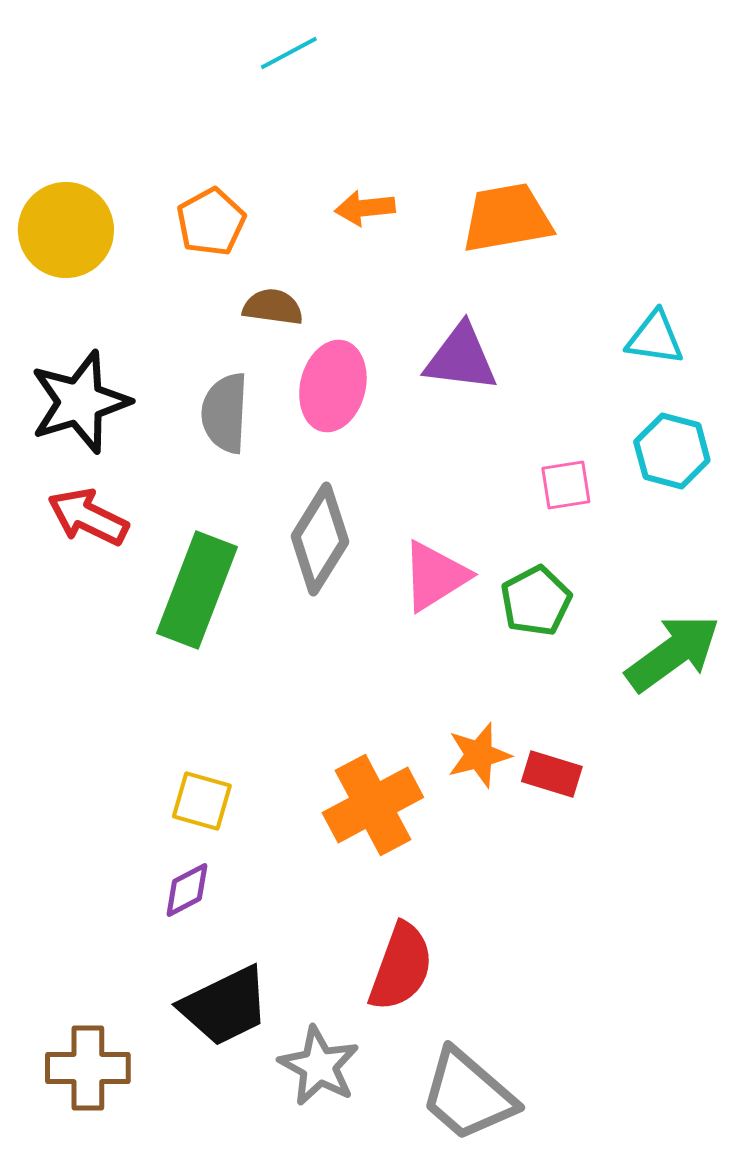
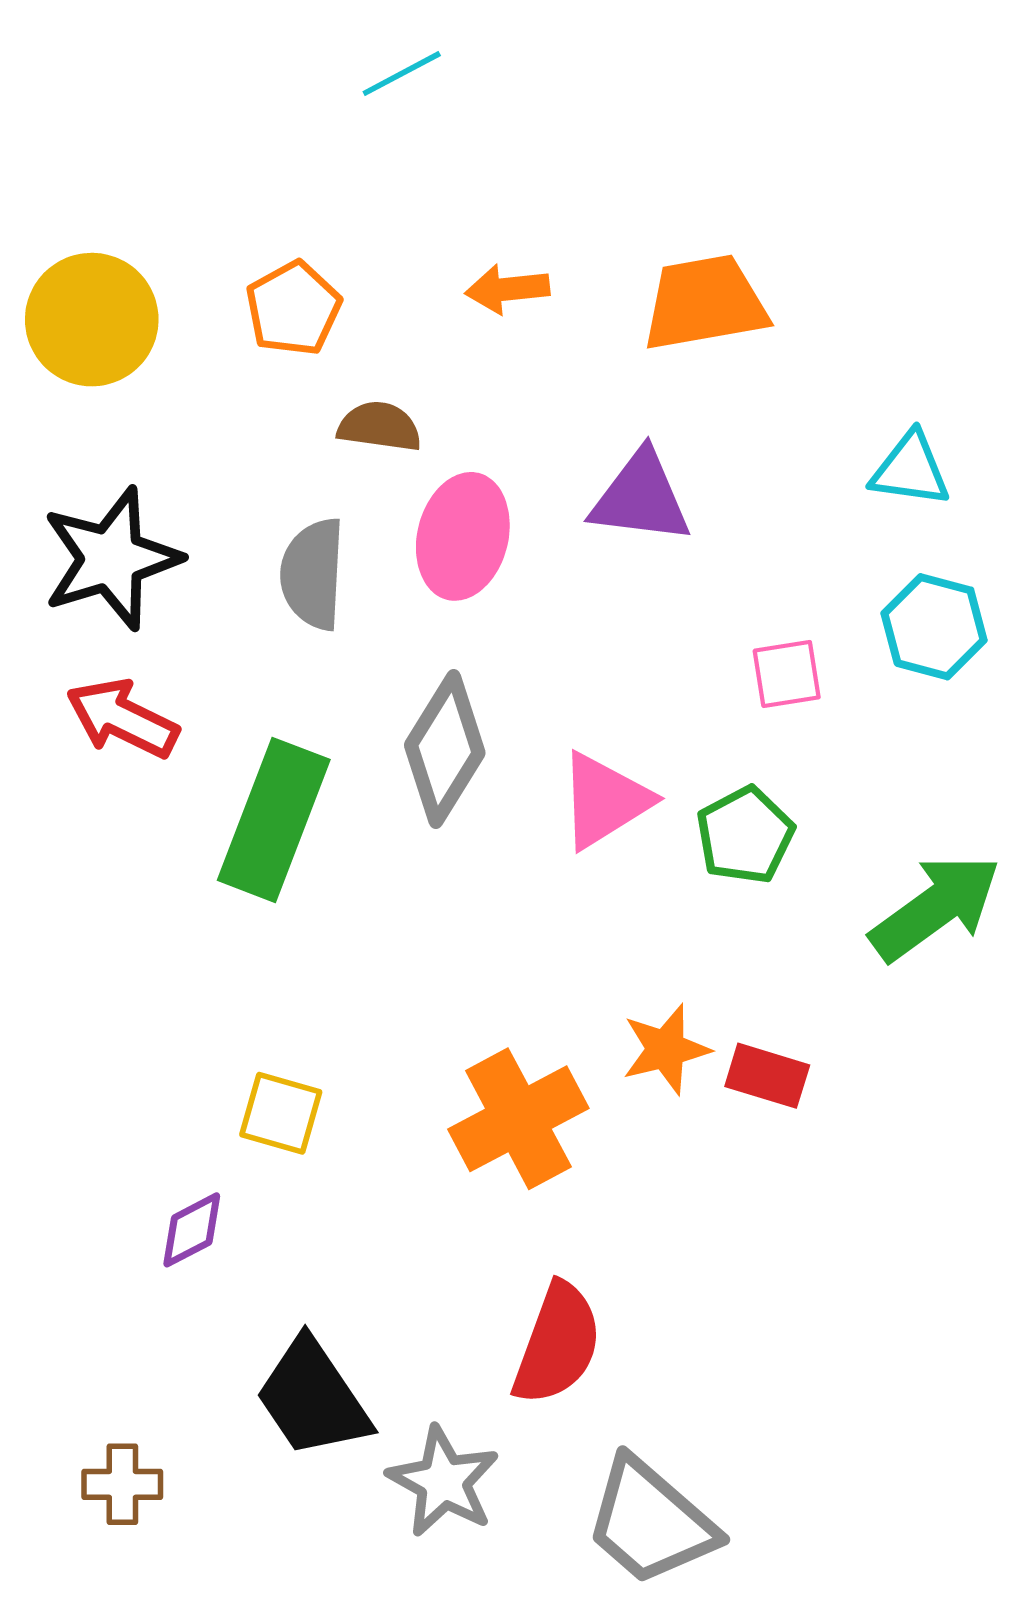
purple diamond: (187, 890) -> (192, 1230), moved
black trapezoid: (225, 1006) -> (313, 1398), turned 82
brown cross: (88, 1068) -> (122, 1484), size x0.7

